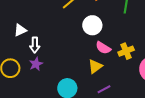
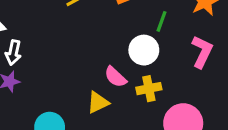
white circle: (92, 25) -> (144, 50), moved

